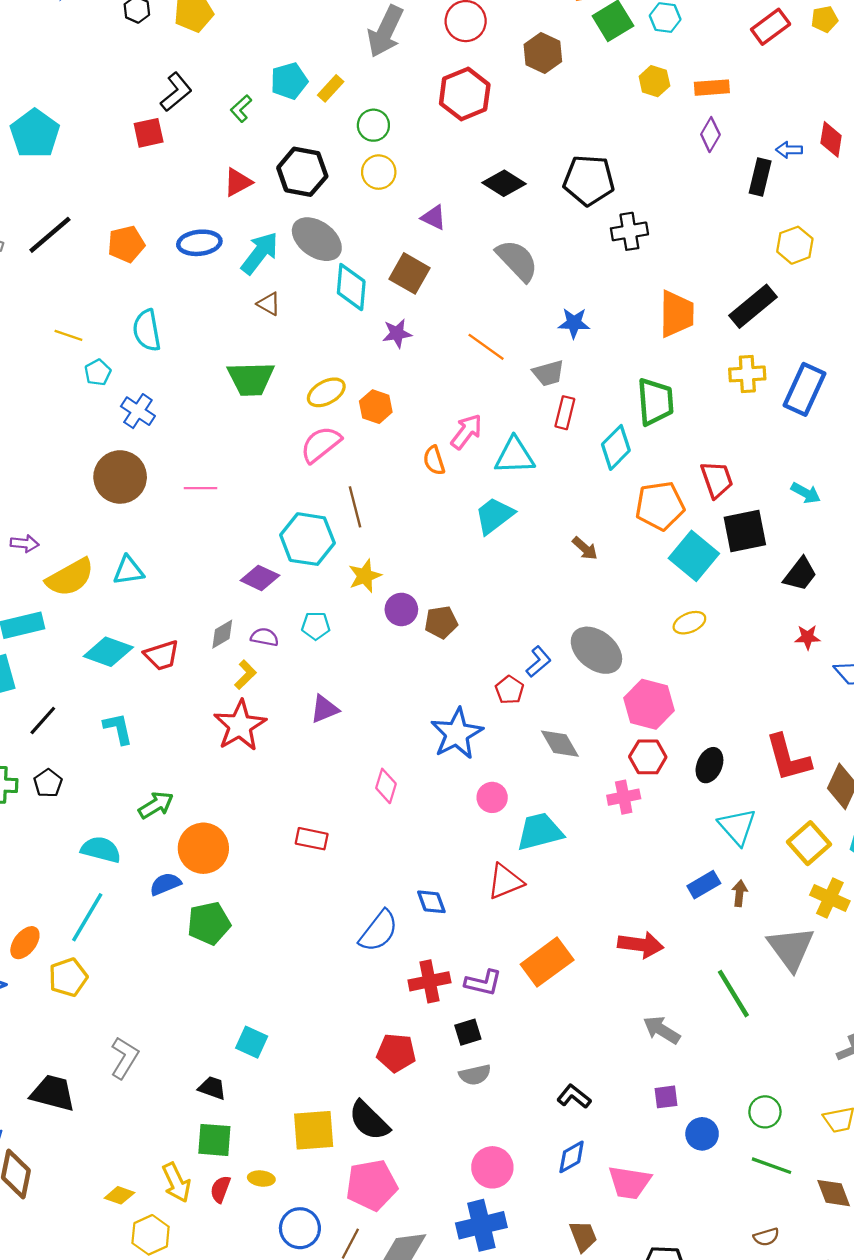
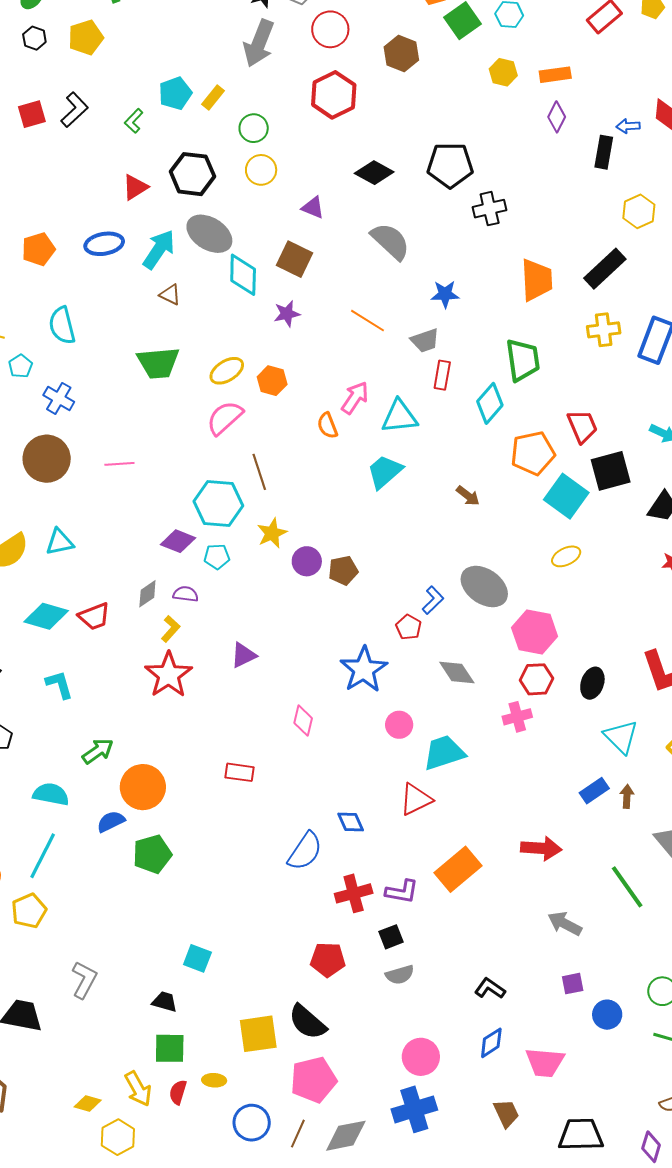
red square: (149, 133) -> (32, 114), moved
cyan pentagon: (316, 626) -> (217, 557), moved

